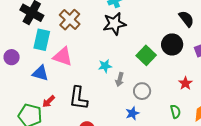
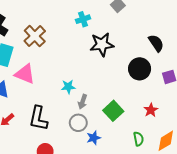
black star: (114, 24) -> (102, 44), moved
green square: (146, 55) -> (113, 111), moved
gray circle: (142, 91) -> (78, 123), moved

